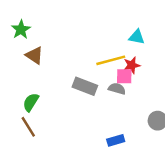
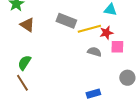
pink square: (124, 76) -> (117, 47), moved
gray rectangle: (85, 86) -> (66, 21), moved

